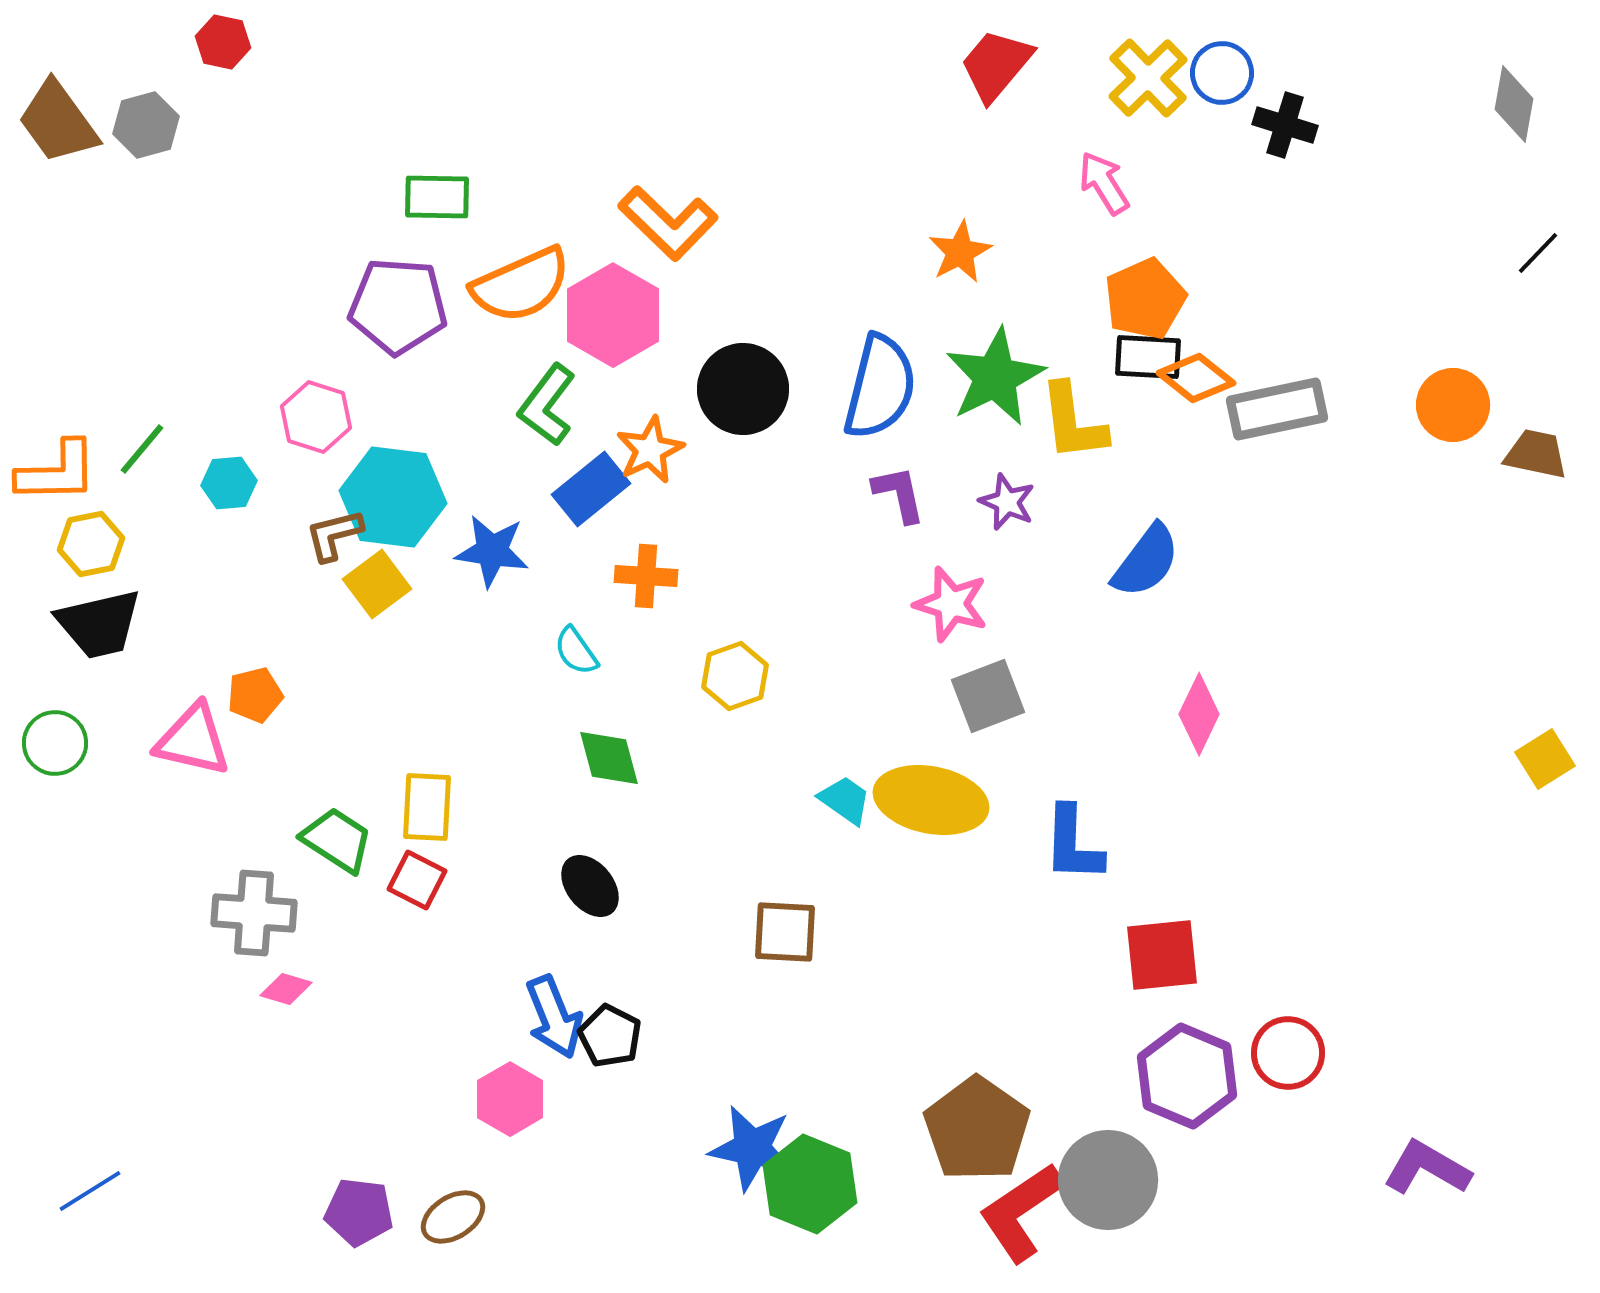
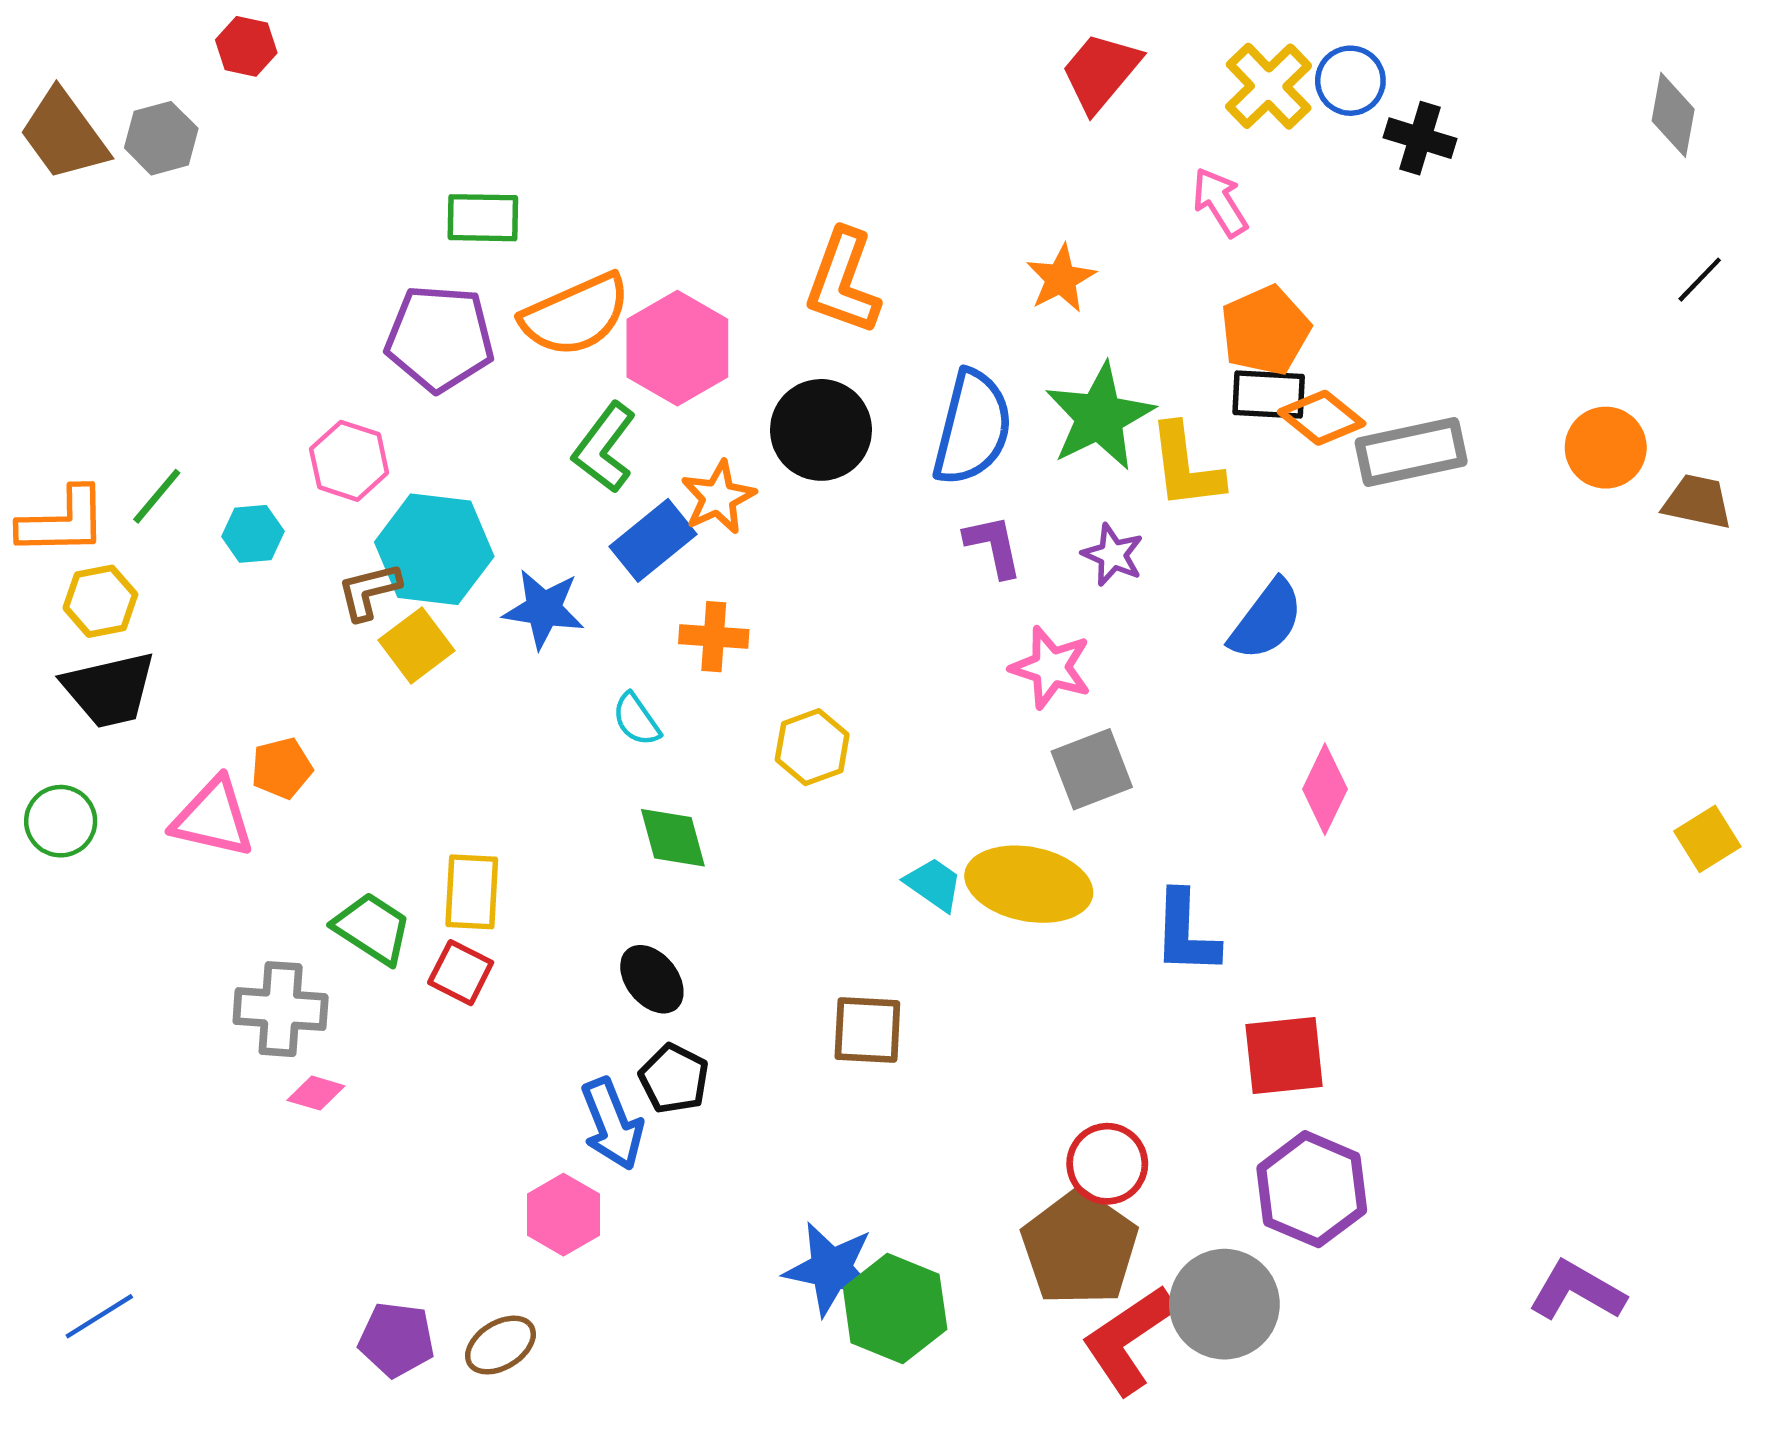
orange L-shape: (668, 223) -> (843, 282), moved, turned 66
black pentagon: (610, 1036) -> (674, 1079), moved
red circle: (1288, 1053) -> (1107, 1164), moved

